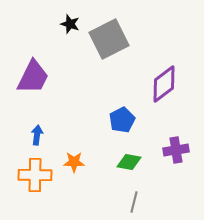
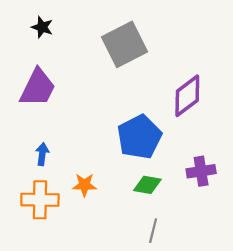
black star: (70, 24) -> (42, 27), moved
blue pentagon: (122, 120) -> (139, 137), size x1.5

